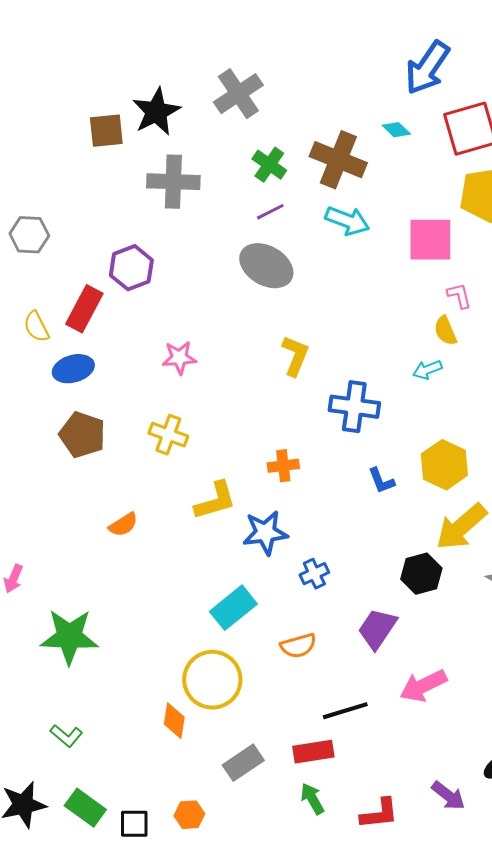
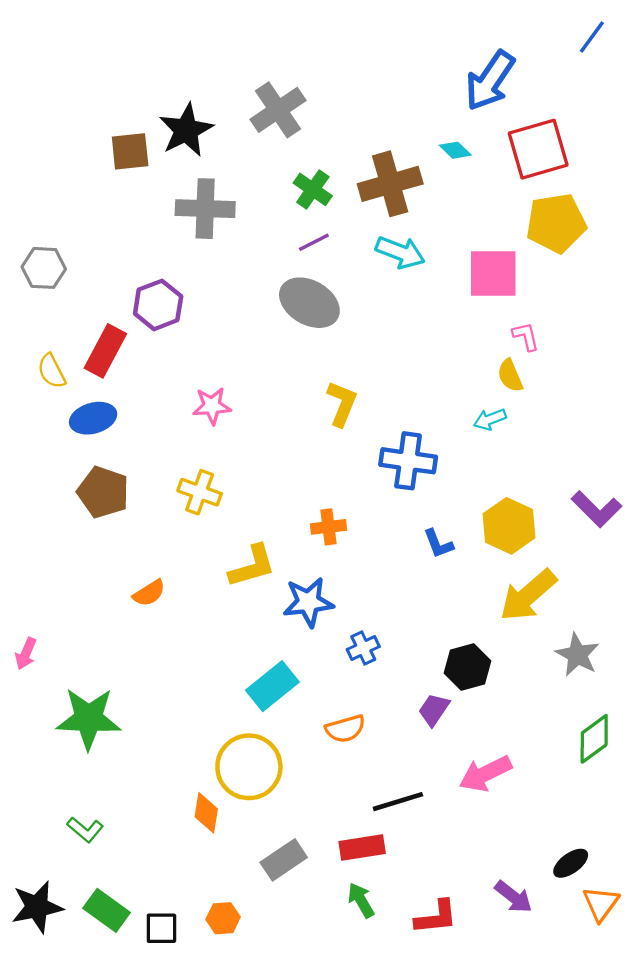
brown cross: (338, 160) -> (390, 184), turned -38
black hexagon: (421, 574) -> (468, 667), moved
purple trapezoid: (377, 629) -> (434, 710), size x0.7

